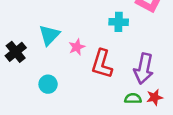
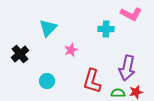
cyan triangle: (49, 35) -> (48, 28), moved
red L-shape: (102, 64) -> (92, 81), moved

